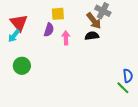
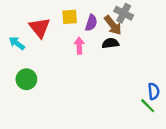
red triangle: (19, 23) -> (40, 28), moved
purple semicircle: (49, 30) -> (91, 23), moved
cyan arrow: (14, 36) -> (17, 43), turned 88

